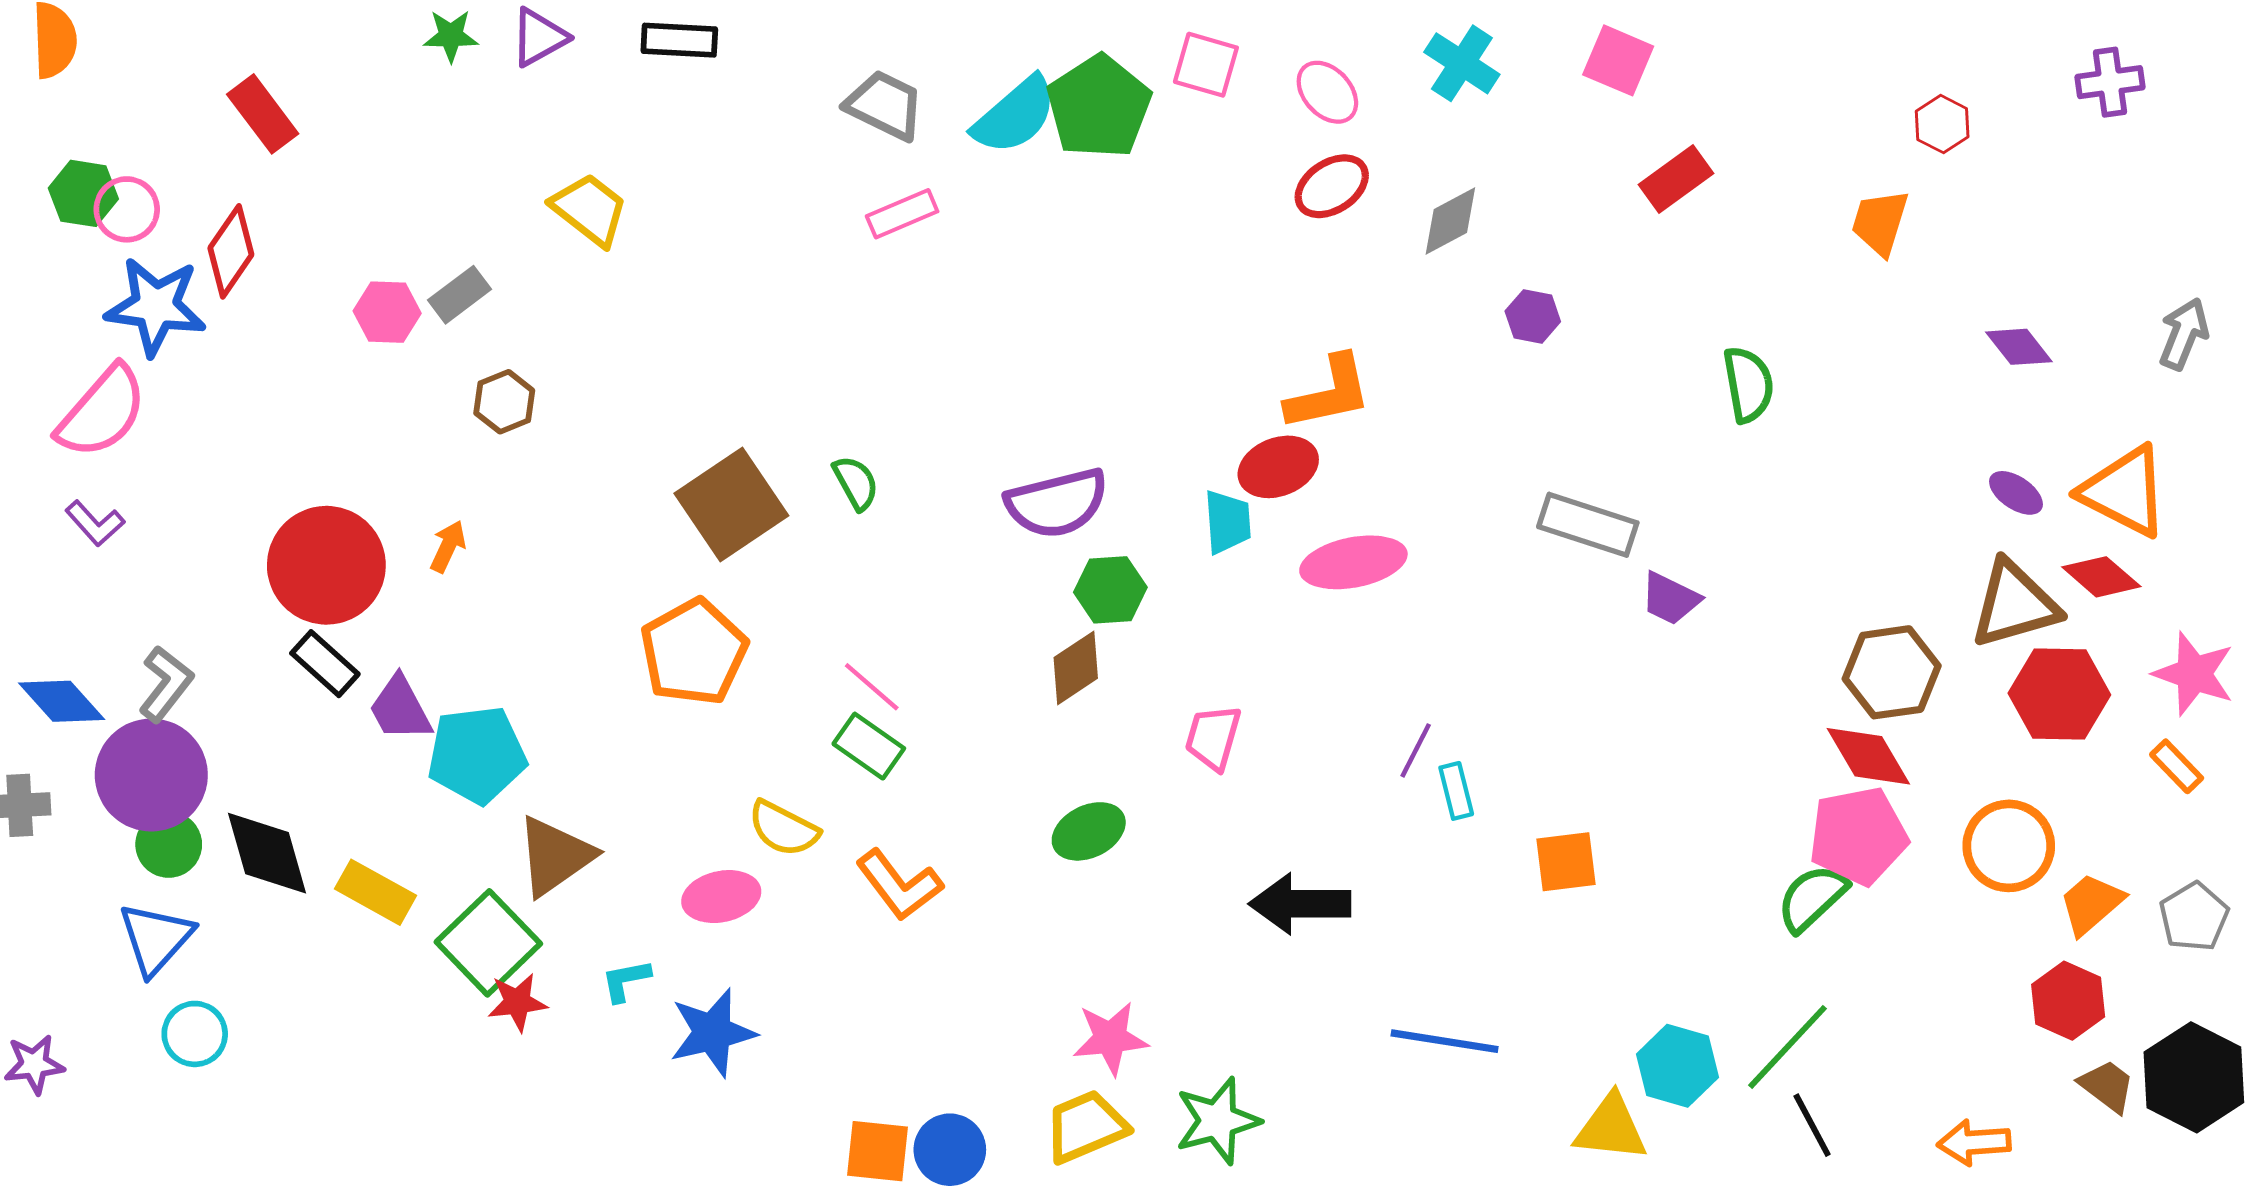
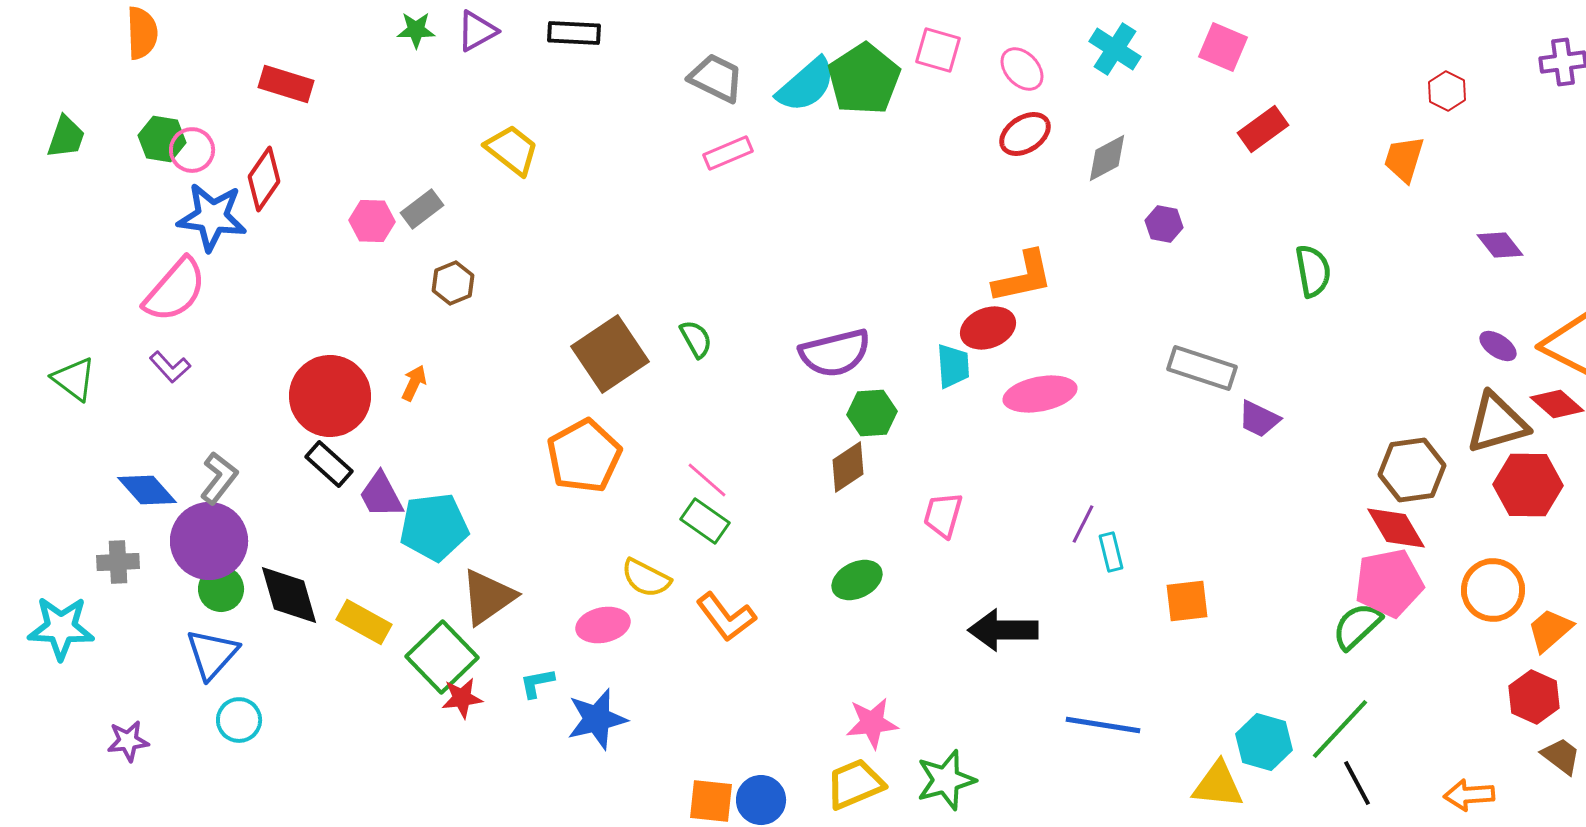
red rectangle: (263, 114) -> (286, 84), turned -36

